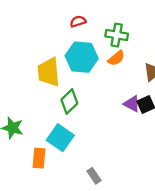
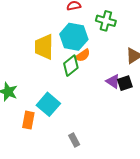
orange semicircle: (116, 58) -> (83, 55), moved
green diamond: (69, 101) -> (71, 66), moved

